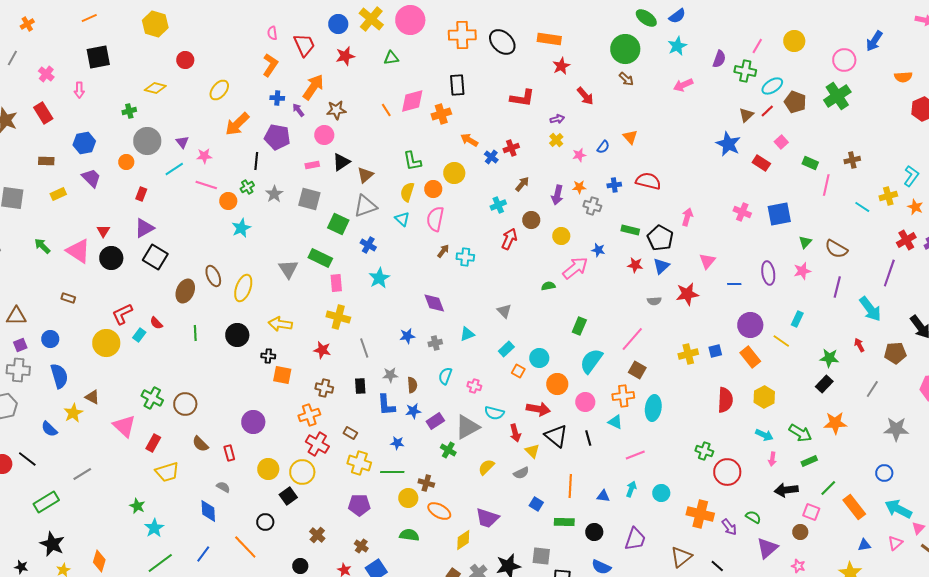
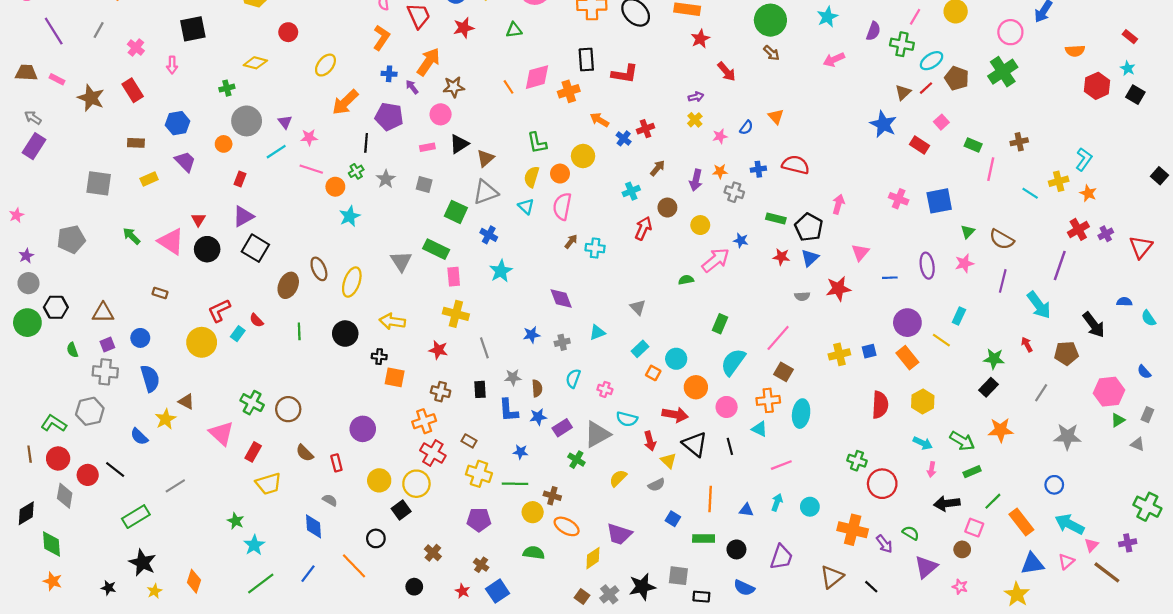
red L-shape: (522, 98) -> (625, 74), moved
gray square: (309, 199) -> (424, 185), size x0.7
blue triangle: (864, 545) -> (1032, 564), size x1.6

